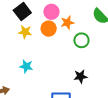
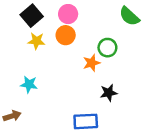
orange star: (67, 23) -> (92, 63), moved
cyan star: (26, 66) -> (29, 84), moved

